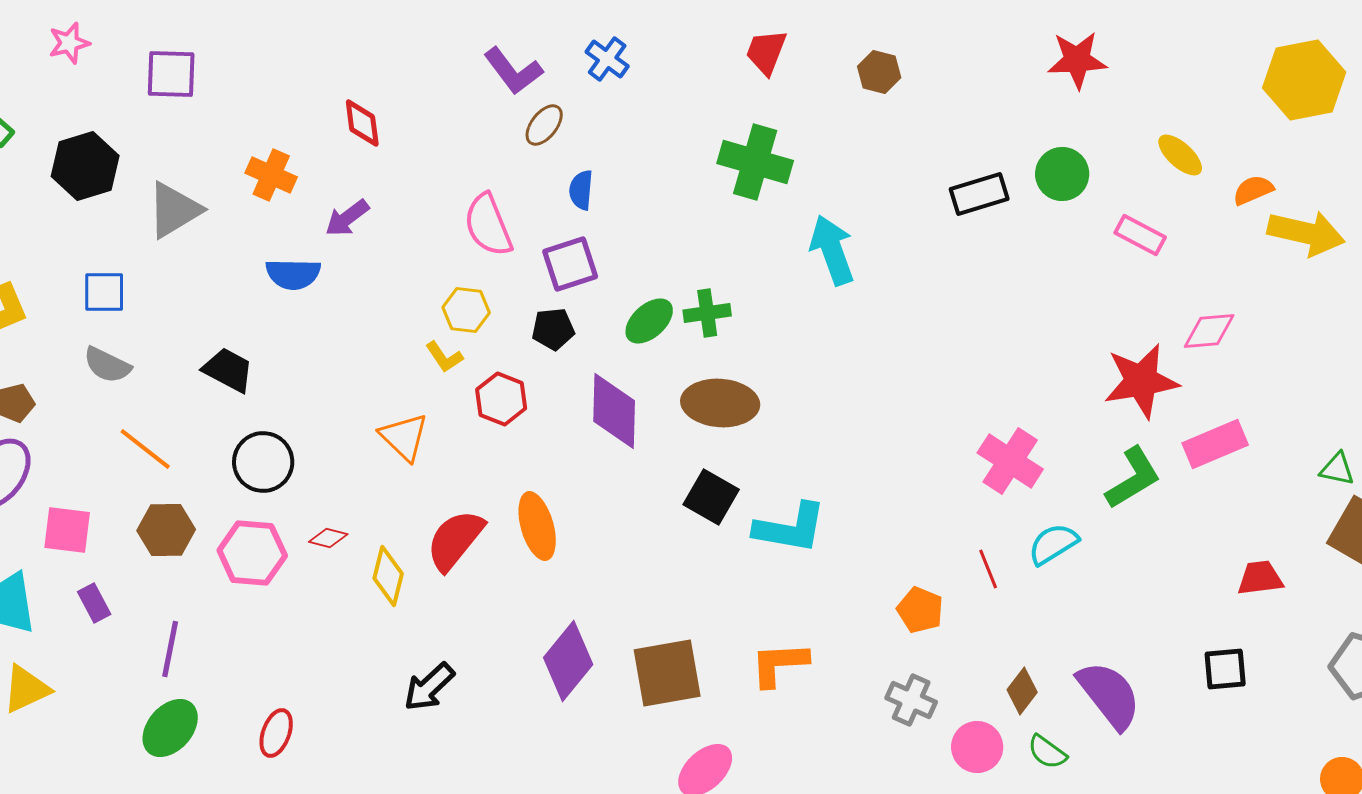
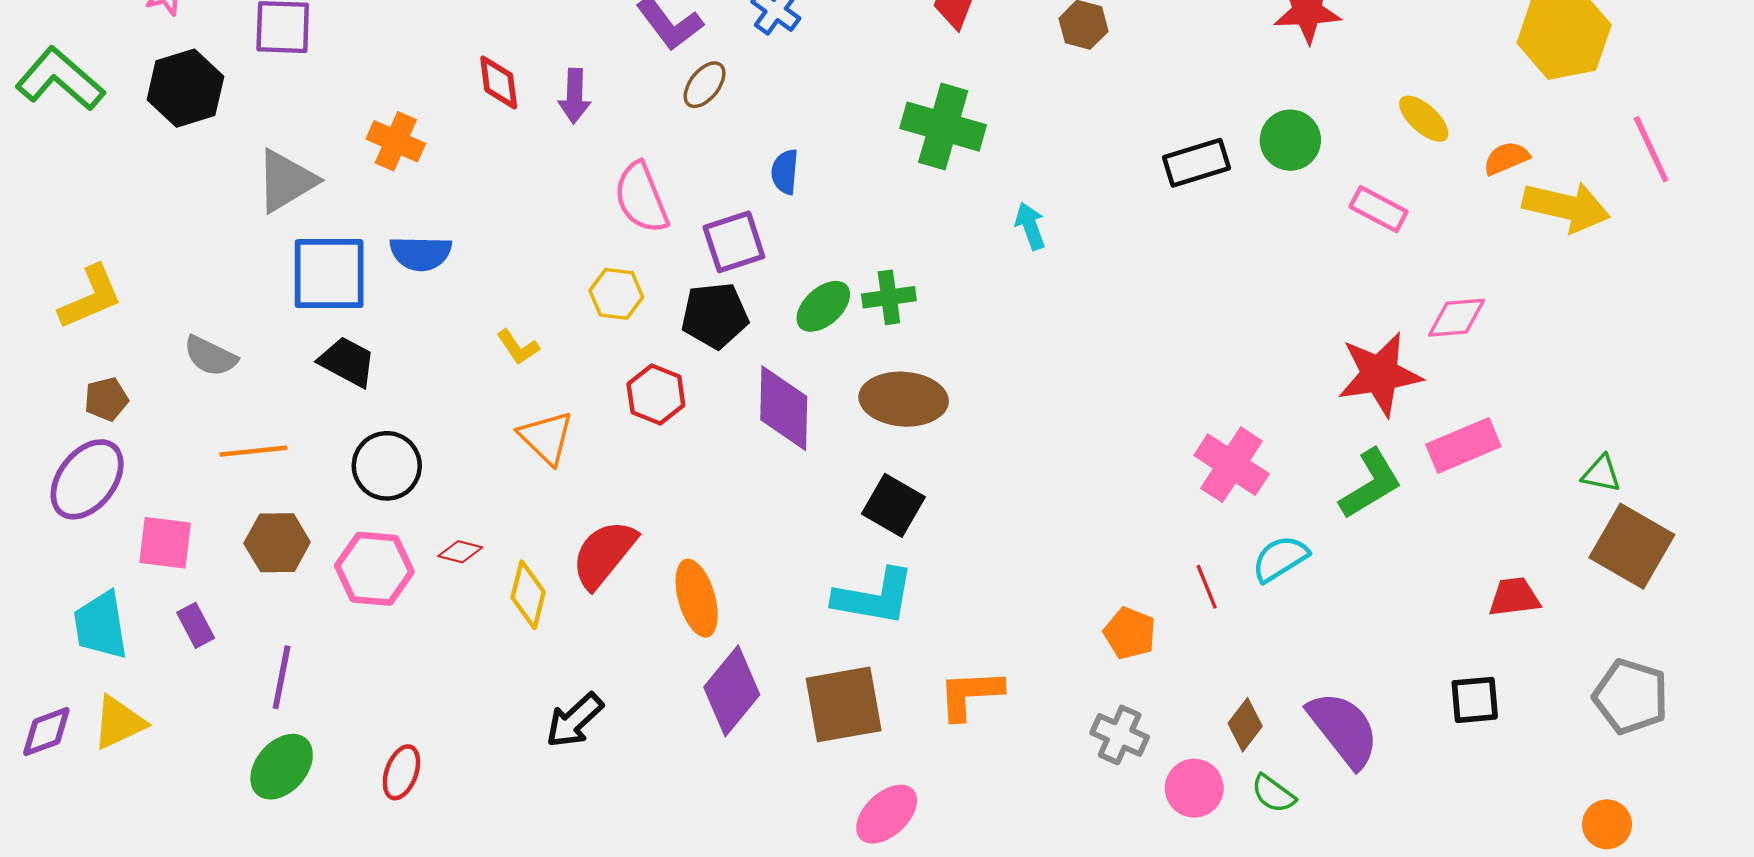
black hexagon: (85, 166) -> (185, 88), moved
blue semicircle: (581, 190) -> (785, 172), moved
purple arrow: (347, 218) -> (574, 96), moved, turned -51
cyan arrow: (832, 250) -> (1030, 226), size x0.6
blue square: (104, 292) -> (329, 274), moved, size x1.6
black pentagon: (553, 329) -> (715, 315), size x1.4
yellow L-shape: (444, 357) -> (518, 347), moved
orange line: (145, 449) -> (253, 451), turned -44
orange ellipse: (537, 526) -> (697, 598), moved
cyan L-shape: (790, 528) -> (874, 597), moved

